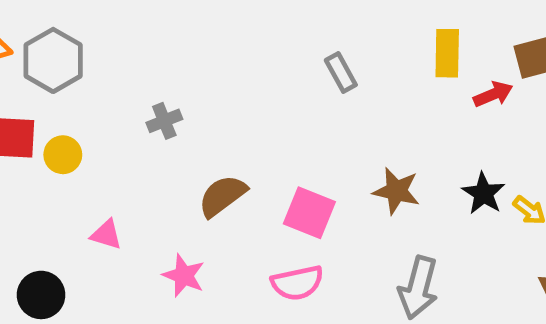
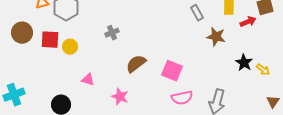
gray rectangle: (341, 73) -> (197, 13), moved
brown star: (396, 191) -> (216, 37), moved
pink semicircle: (297, 283) -> (182, 98), moved

